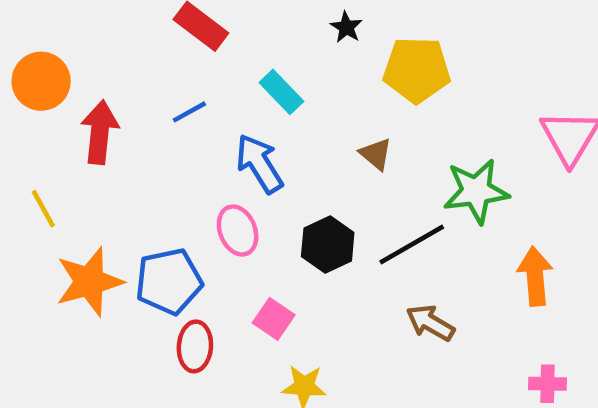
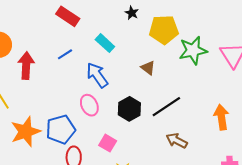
green star: (476, 191) -> (193, 50), moved

